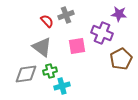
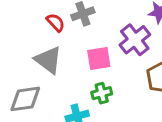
purple cross: (102, 33) -> (135, 40), turned 30
green cross: (50, 71) -> (102, 93), moved

